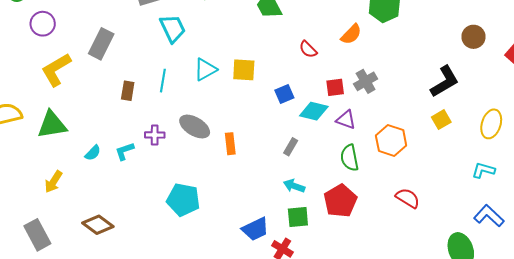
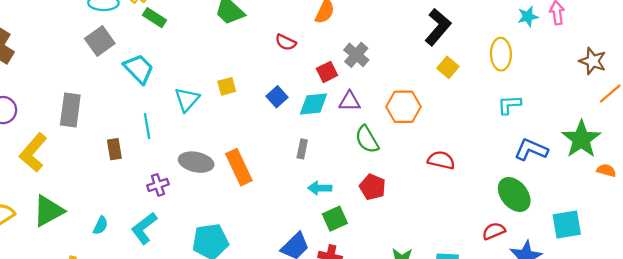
yellow square: (244, 70) -> (227, 86), size x0.7
orange rectangle: (230, 144) -> (239, 167), size x1.5
cyan L-shape: (125, 151) -> (144, 228), moved, size x1.4
red pentagon: (340, 201) -> (373, 187), size x0.7

